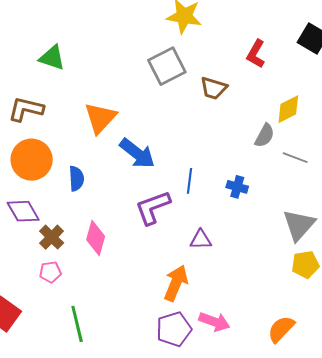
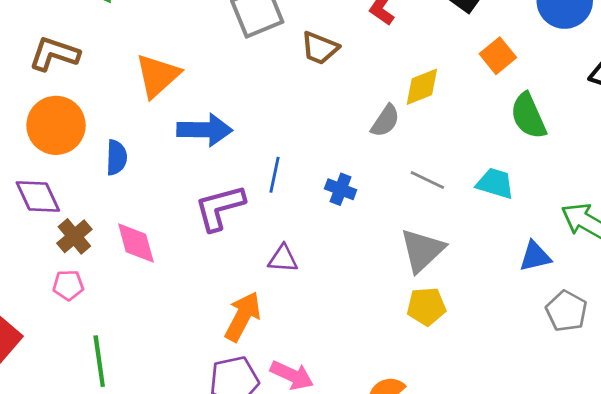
blue arrow: (137, 153) -> (205, 130), turned -42
gray line: (295, 158) -> (427, 180), moved
pink diamond: (96, 238) -> (136, 243), turned -36

